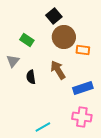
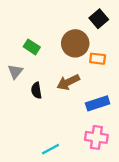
black square: (54, 16) -> (99, 19), moved
brown arrow: (58, 70) -> (68, 82), turned -84

